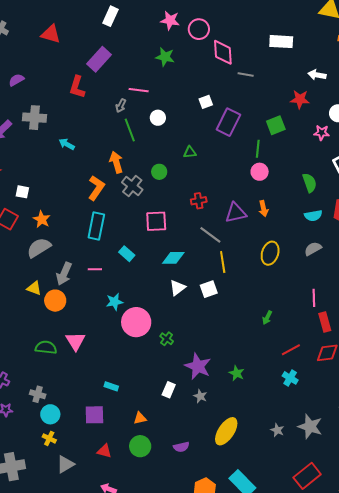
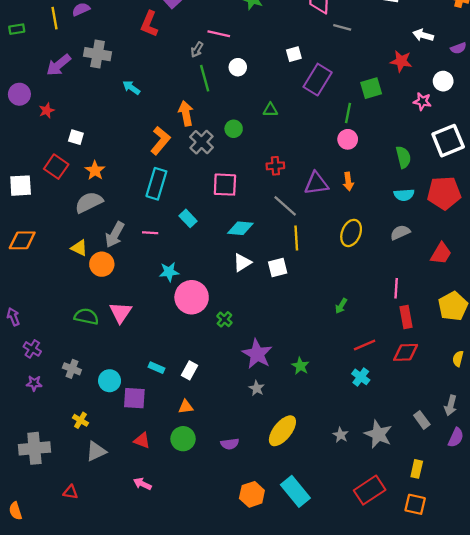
white rectangle: (169, 390) -> (190, 370), moved
cyan circle: (50, 414) -> (110, 381), moved

